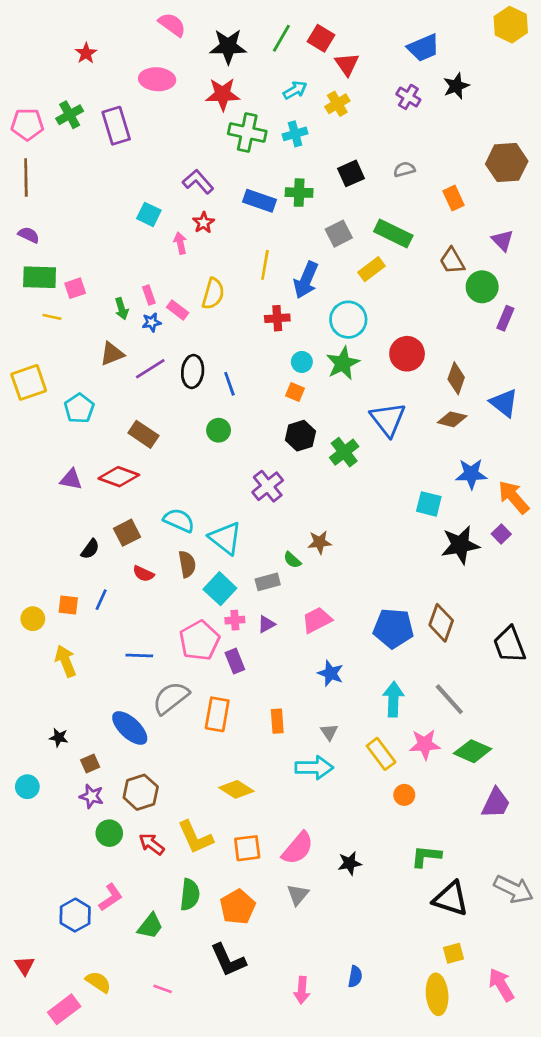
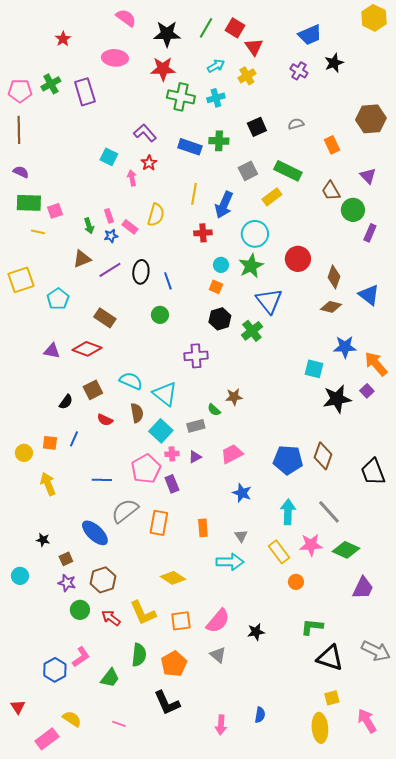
blue triangle: (388, 419) -> (269, 301), moved
purple cross: (268, 486) -> (196, 356), turned 35
gray triangle: (298, 895) -> (218, 655), turned -30

